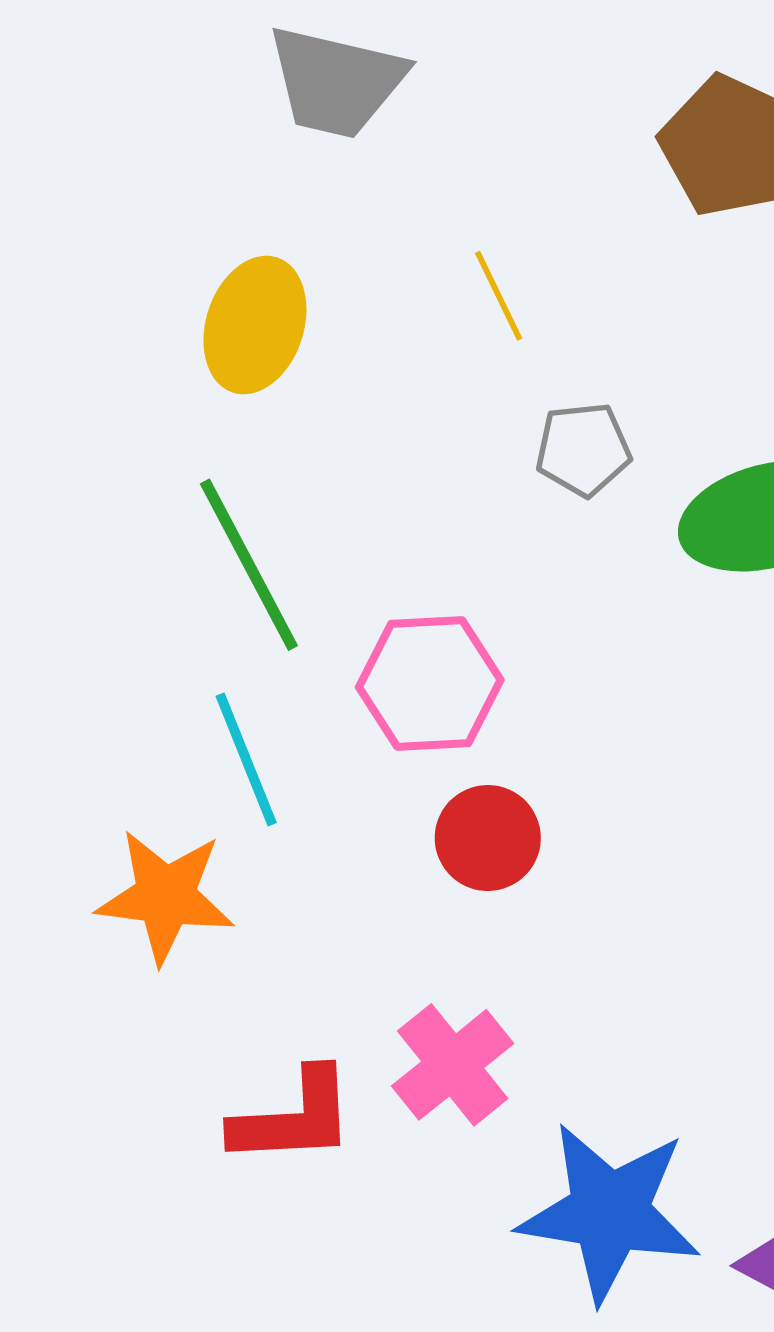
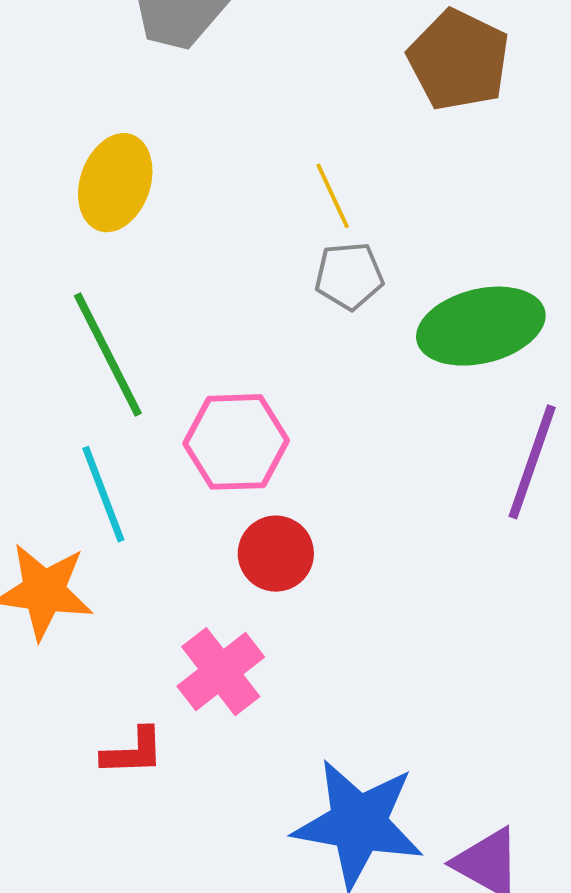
yellow line: (499, 296) -> (333, 196), moved
pink cross: (453, 1065) -> (221, 672), moved
red L-shape: (294, 1118) -> (133, 752), size x0.7

